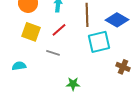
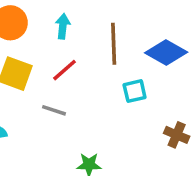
cyan square: (99, 42) -> (135, 91), size x0.6

